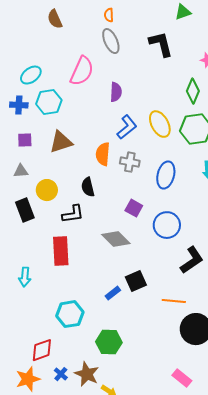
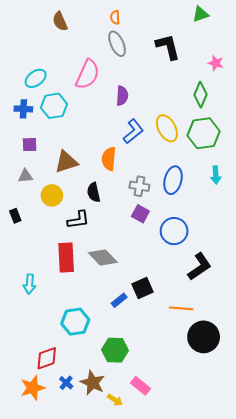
green triangle: (183, 12) -> (201, 14), moved
brown triangle: (61, 142) -> (66, 162), moved
gray cross: (130, 162) -> (139, 186), moved
black rectangle: (25, 210) -> (15, 216), moved, size x0.6
gray diamond: (116, 239) -> (103, 257), moved
pink rectangle: (182, 378) -> (140, 386), moved

